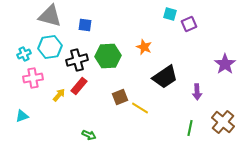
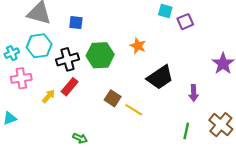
brown square: (120, 97) -> (113, 98), turned -35

